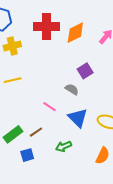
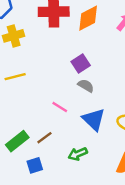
purple square: (85, 71) -> (81, 63), moved

